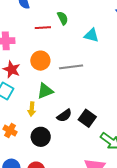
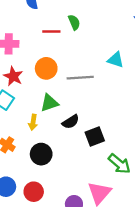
cyan triangle: (91, 35) -> (116, 60), moved
black semicircle: (64, 116) -> (71, 122), moved
black square: (87, 118) -> (95, 137), turned 30

